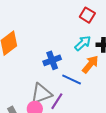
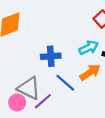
gray triangle: (41, 94) -> (29, 88), turned 30

